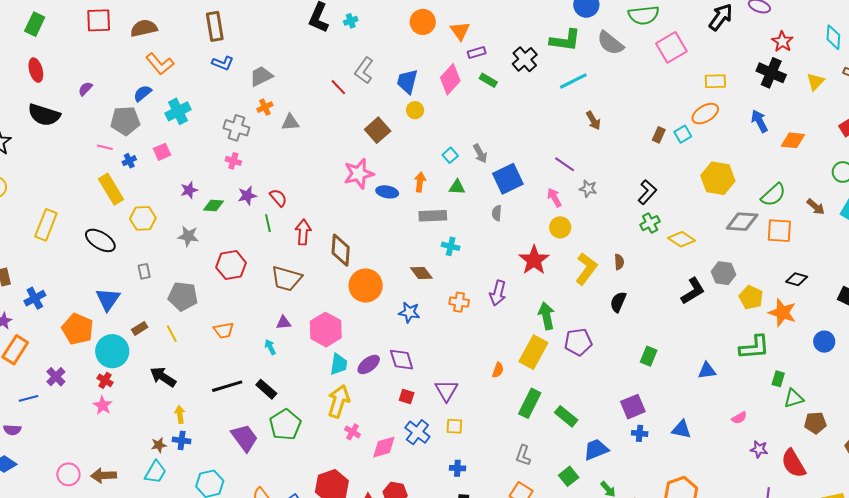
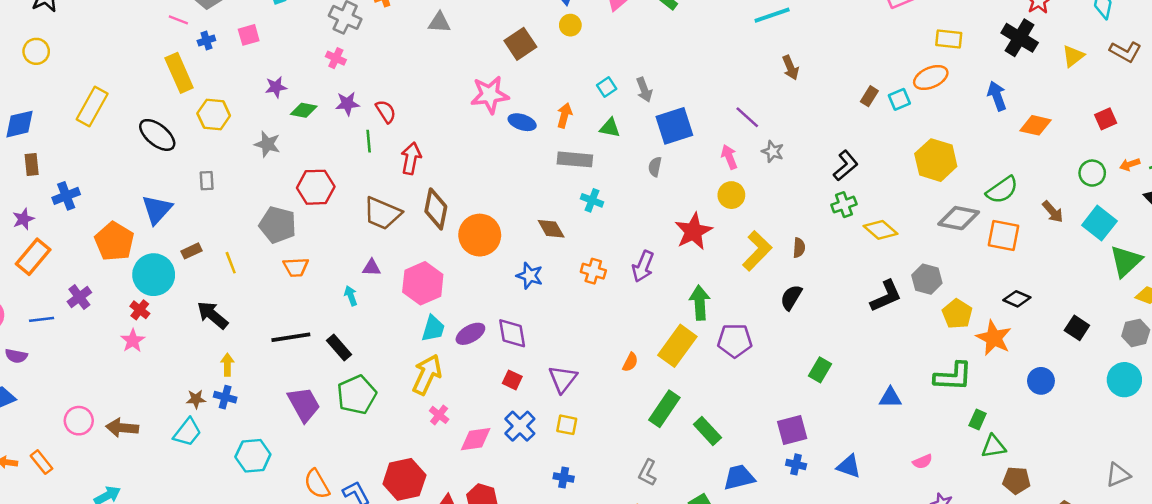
gray triangle: (290, 122) -> (439, 22), moved
brown diamond: (341, 250) -> (436, 209), moved
gray pentagon: (183, 296) -> (278, 225), moved

